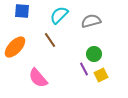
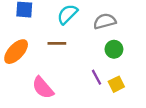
brown line: (50, 40) -> (57, 43), turned -56
green circle: (94, 54) -> (114, 49), moved

